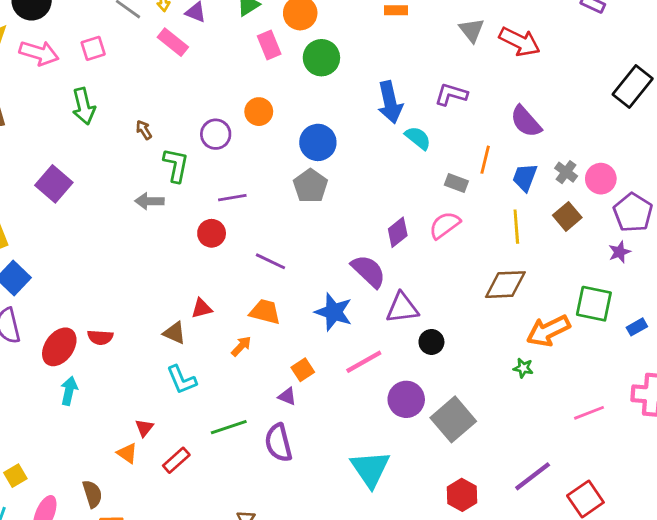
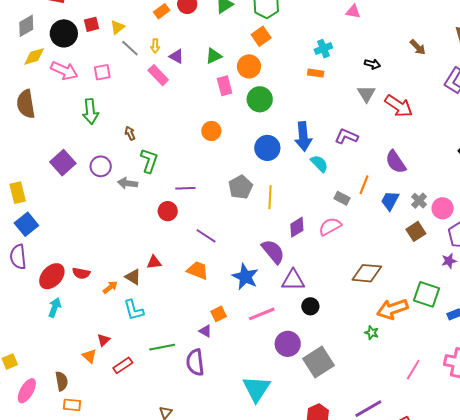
purple circle: (216, 134) -> (101, 166), moved
blue circle: (318, 142) -> (267, 148), moved
yellow line: (516, 227) -> (270, 197), moved
orange arrow: (241, 346) -> (110, 287), moved
pink line: (589, 413) -> (413, 370), turned -45

